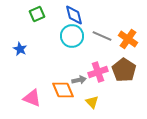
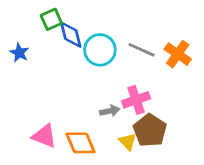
blue diamond: (74, 15) -> (71, 35), moved
blue star: (20, 49) -> (19, 53), moved
brown pentagon: (124, 70) -> (150, 130), moved
orange diamond: (63, 90) -> (80, 143), moved

